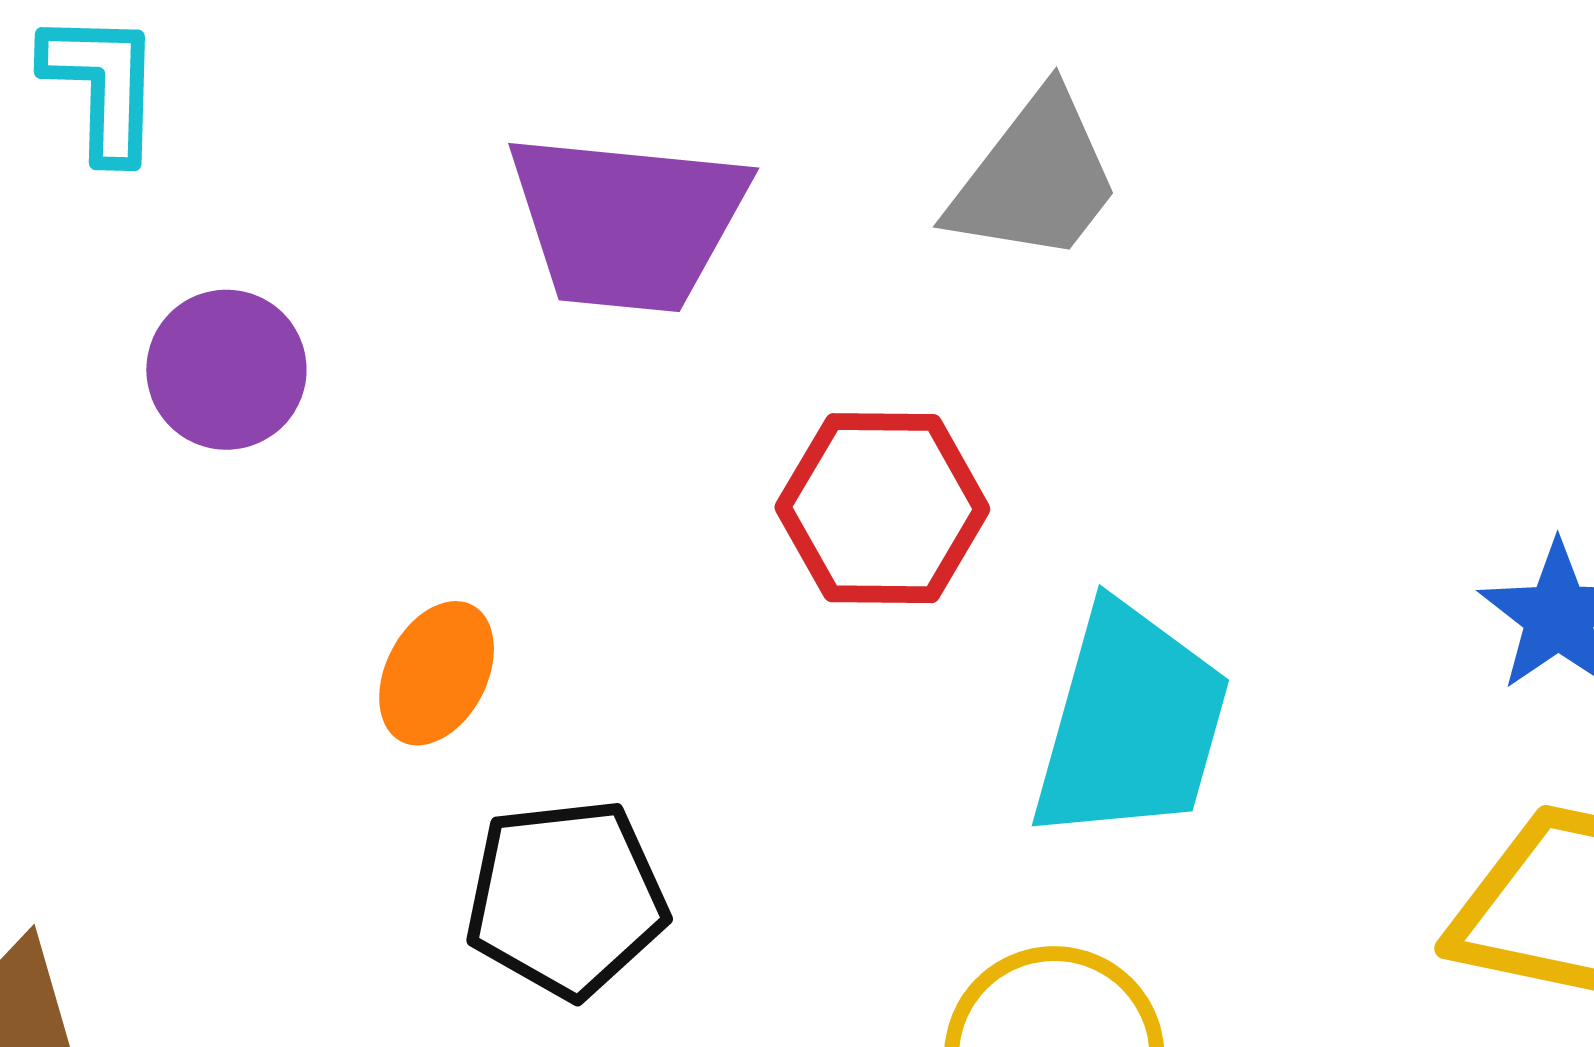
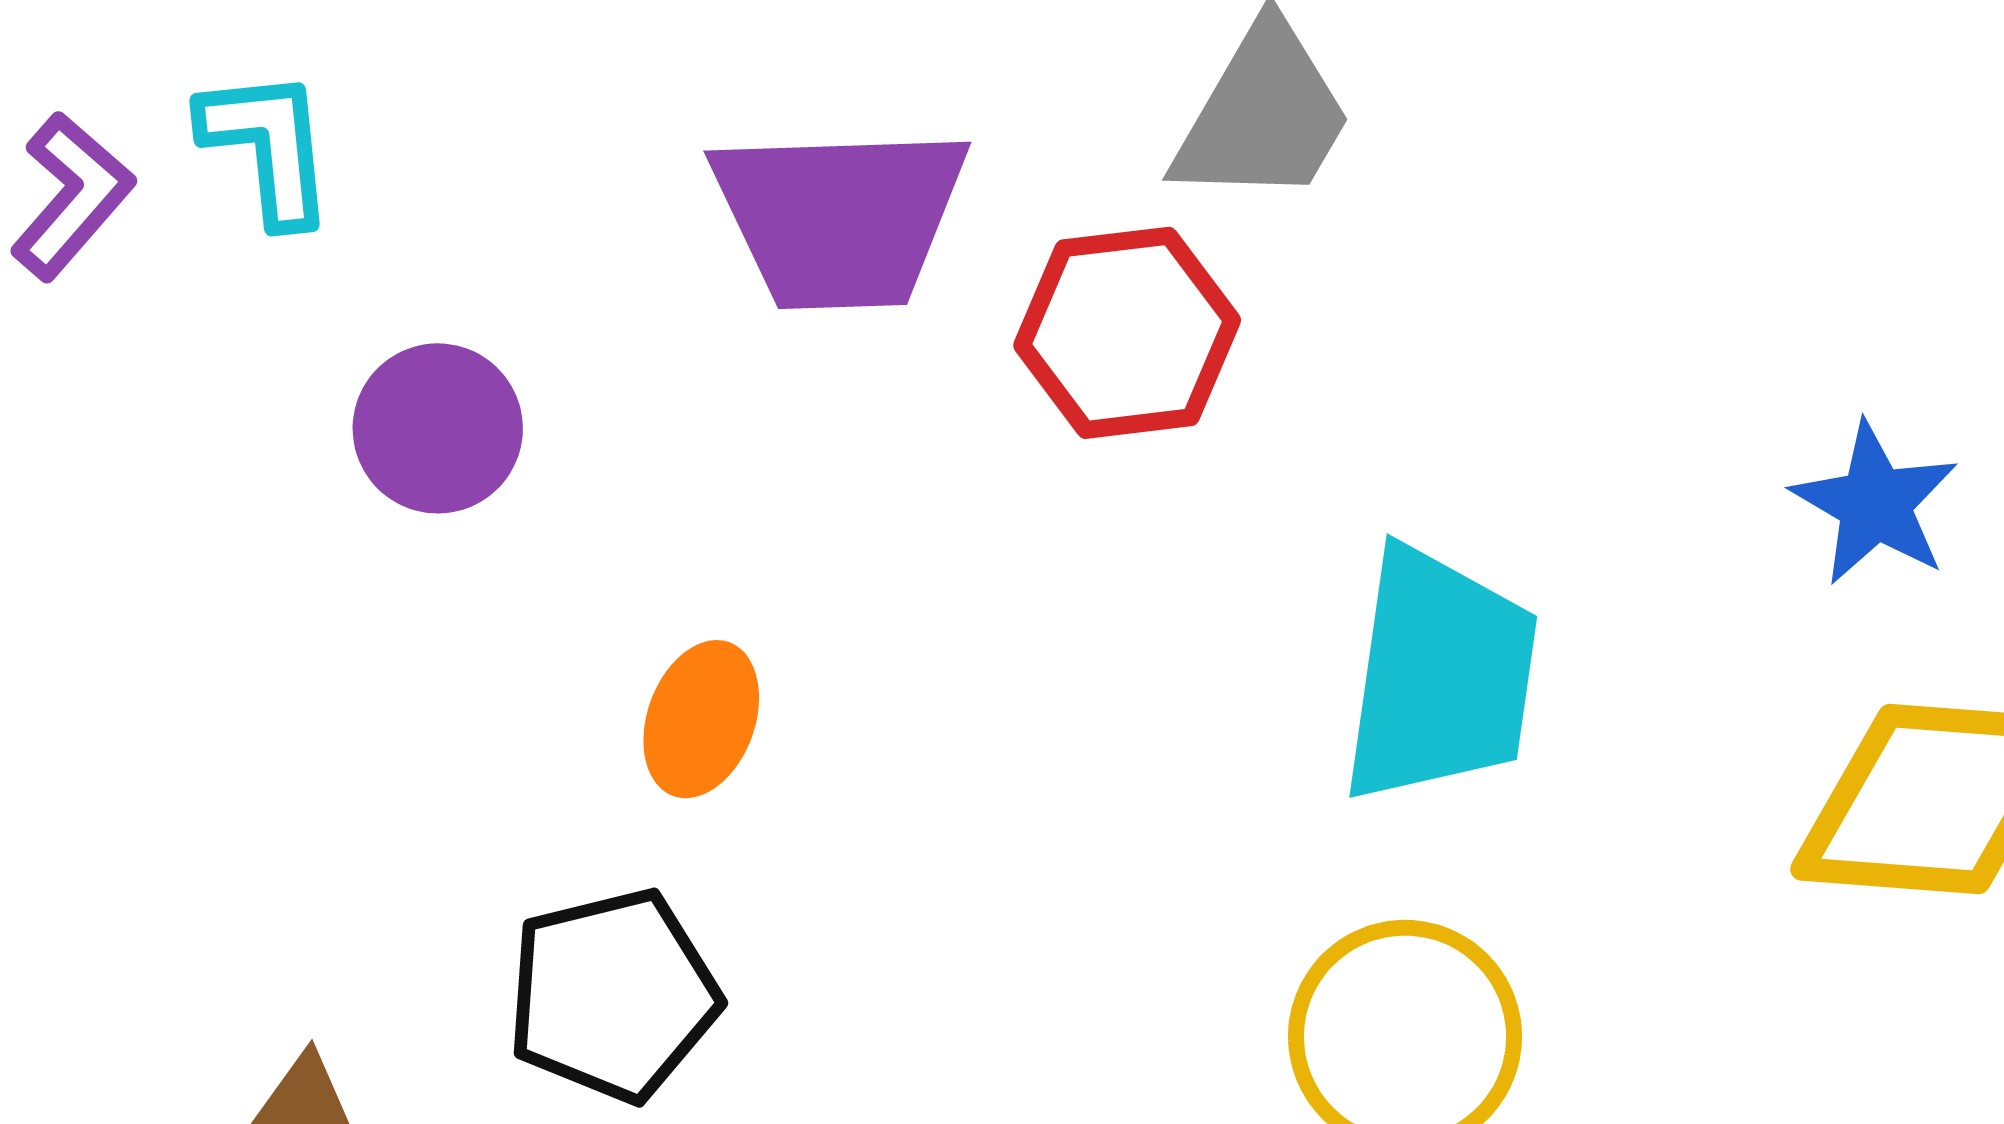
red hexagon: (882, 508) -> (1127, 333), moved
black pentagon: (566, 898) -> (613, 995), moved

